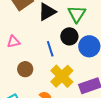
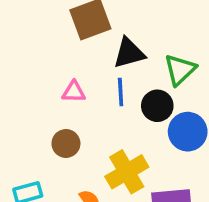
pink triangle: (14, 42) -> (74, 92), moved
blue line: (50, 49) -> (121, 92), moved

